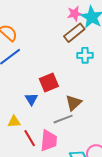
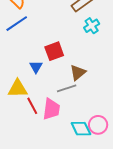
cyan cross: (85, 55) -> (92, 26), turned -35
yellow triangle: (14, 122) -> (18, 89), size x1.5

